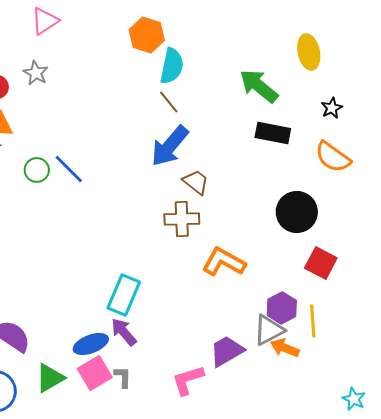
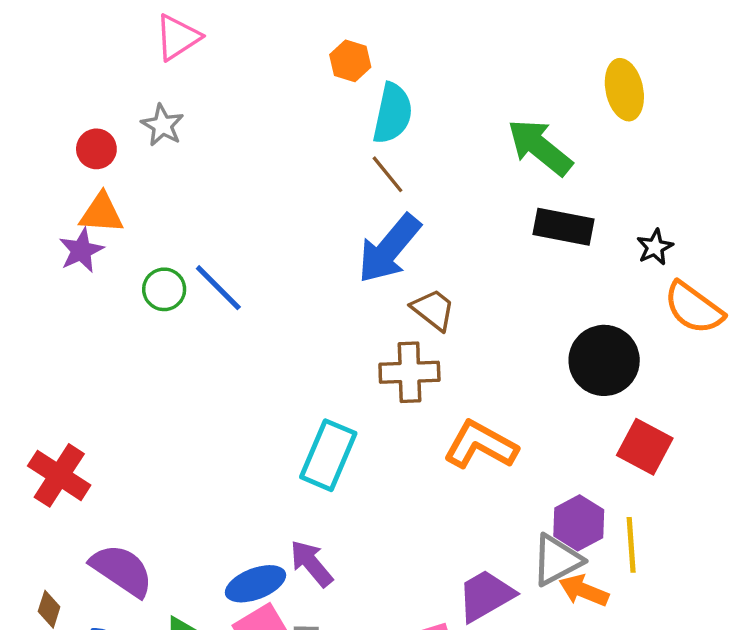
orange hexagon: (147, 35) -> (350, 61), size x0.7
black star: (332, 108) -> (655, 247), moved
orange semicircle: (333, 157) -> (694, 308), moved
cyan rectangle: (124, 295) -> (328, 455), moved

